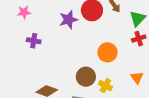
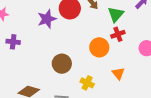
orange circle: (107, 52) -> (99, 47), moved
brown circle: (86, 77) -> (62, 64), moved

